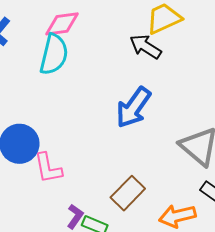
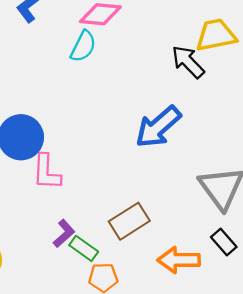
cyan semicircle: (54, 54) -> (83, 46), size x0.7

